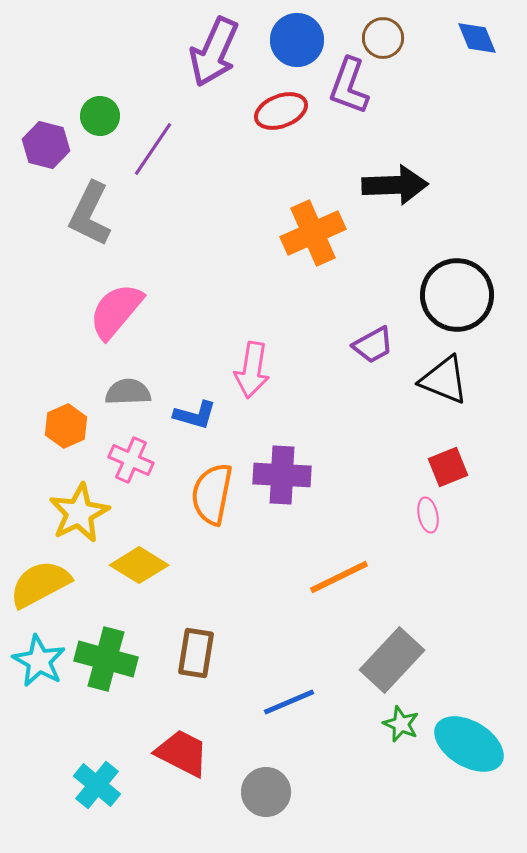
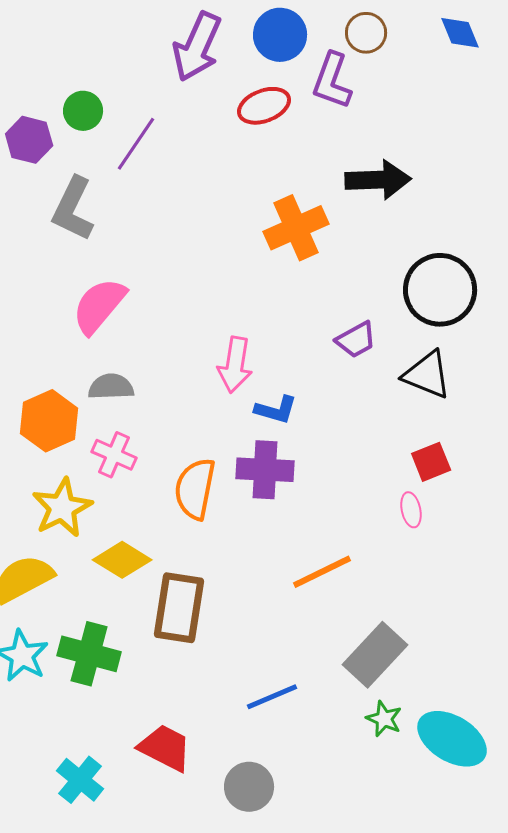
blue L-shape: (195, 415) -> (276, 410), moved
orange hexagon: (66, 426) -> (49, 421), size x1.4
brown rectangle: (196, 653) -> (179, 608), moved, size x1.4

